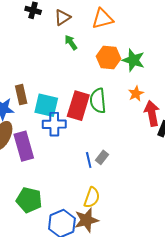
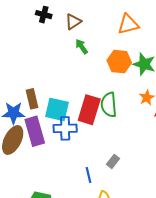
orange triangle: (103, 19) -> (128, 24), moved
purple rectangle: (24, 146) -> (35, 131), moved
blue line: (89, 160) -> (88, 175), moved

